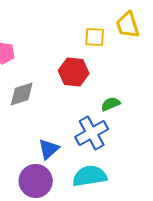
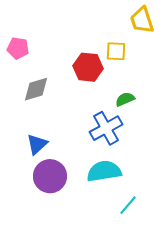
yellow square: (95, 37) -> (116, 51), moved
blue triangle: (49, 149) -> (37, 144), moved

